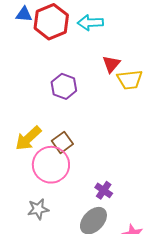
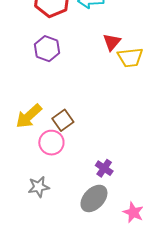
purple hexagon: (64, 86) -> (47, 49), moved
pink circle: (51, 165) -> (51, 143), size x0.7

